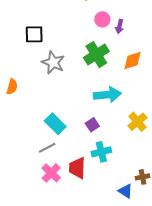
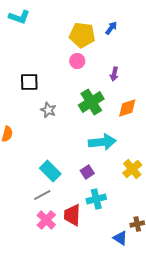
pink circle: (102, 19) -> (77, 61), moved
gray star: (53, 63) -> (48, 110), size x0.7

